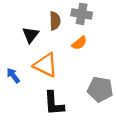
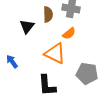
orange triangle: (46, 65) -> (55, 53), moved

